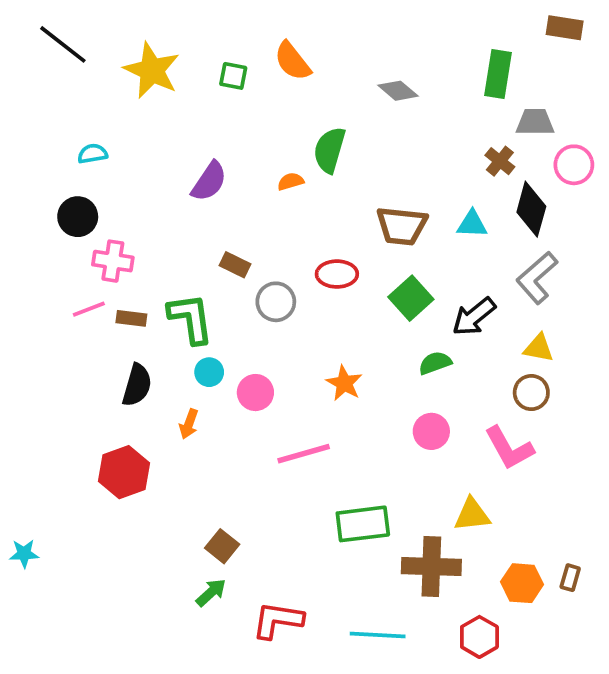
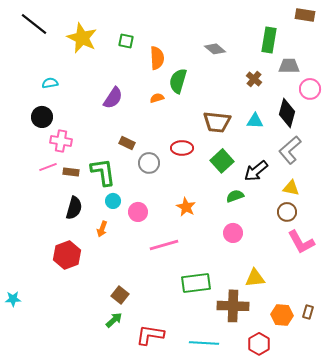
orange semicircle: (292, 61) -> (157, 58), moved, turned -145
brown cross: (500, 161) -> (254, 79), moved
pink L-shape: (509, 448) -> (301, 242), moved

